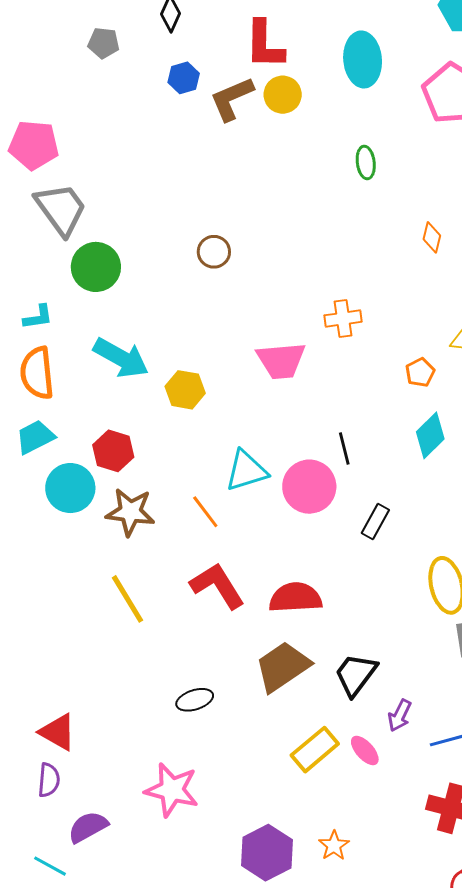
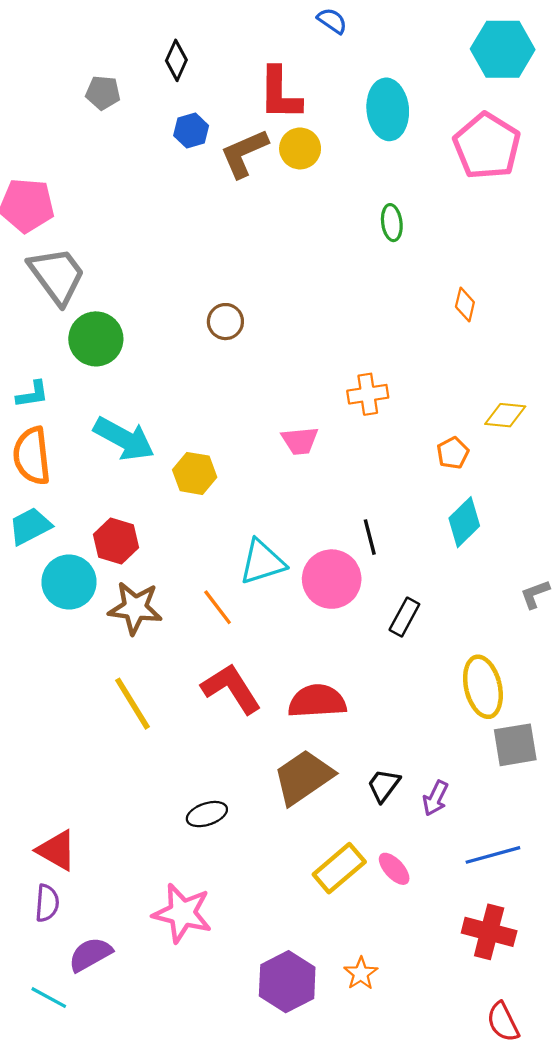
pink trapezoid: (281, 361) -> (300, 441), size x0.7
black trapezoid: (356, 675) -> (384, 785), size x0.7
purple arrow: (400, 715) -> (435, 798), moved

